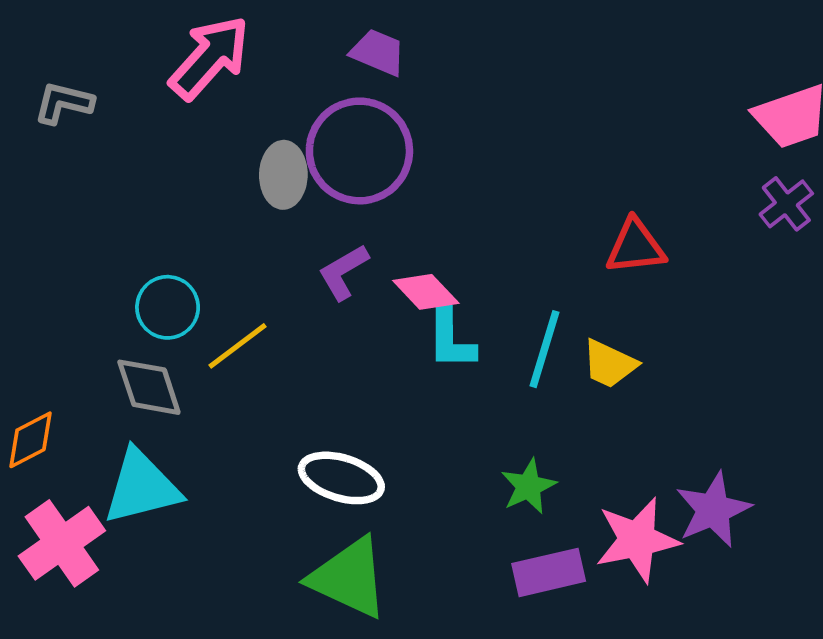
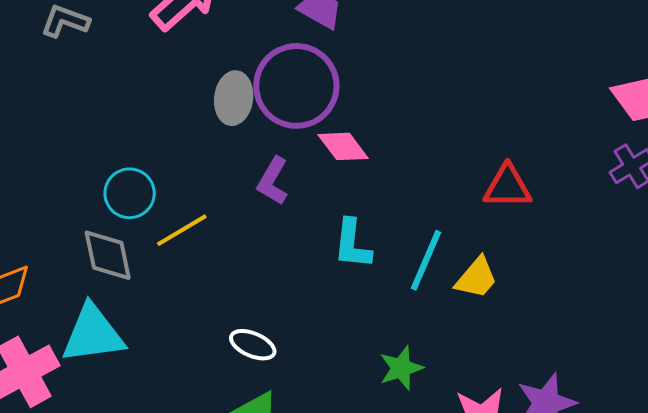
purple L-shape: (343, 272) -> (273, 181), turned -36
pink diamond: (426, 292) -> (343, 146), moved
yellow trapezoid: (609, 364) -> (476, 278), turned -81
white ellipse: (341, 478) -> (253, 345), size x0.7

